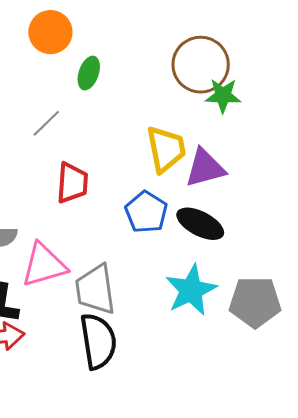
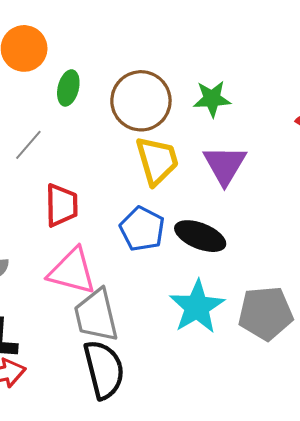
brown circle: (201, 65) -> (141, 101), moved
purple triangle: (205, 168) -> (225, 165), moved, turned -39
pink triangle: (44, 265) -> (72, 271), moved, turned 36

